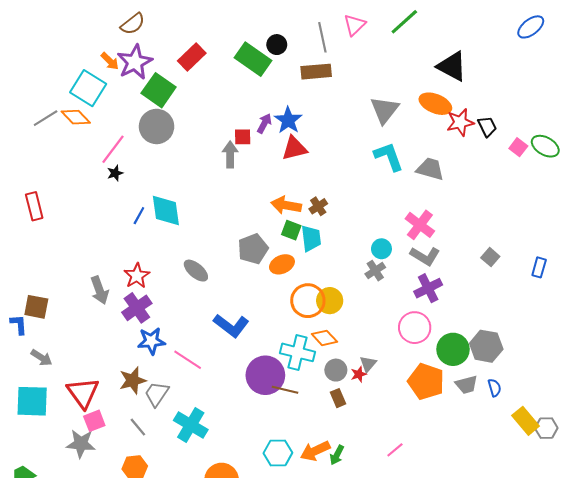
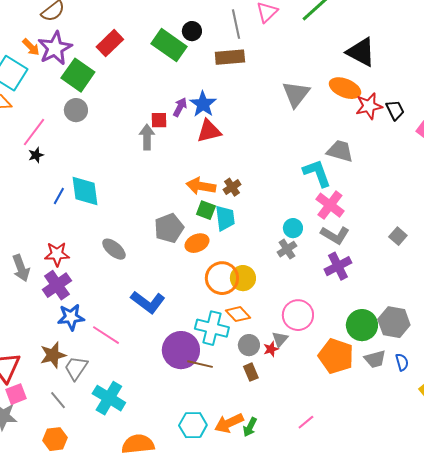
gray circle: (157, 126) -> (76, 110), size x0.7
cyan L-shape: (389, 157) -> (317, 173), moved
red star: (137, 276) -> (57, 254), turned 30
pink circle: (415, 328) -> (298, 315), moved

